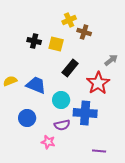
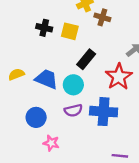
cyan circle: (61, 100) -> (73, 85), moved
purple semicircle: (62, 125) -> (73, 110), moved
pink star: (48, 142) -> (51, 143), moved

